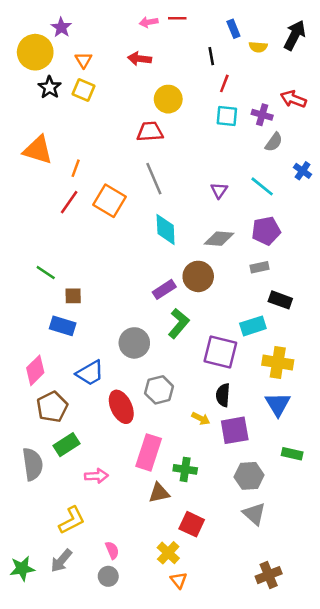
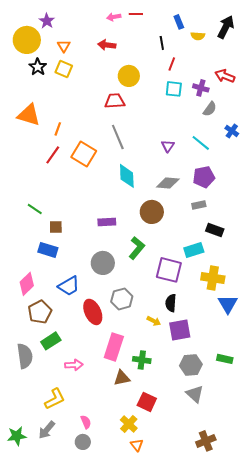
purple rectangle: (164, 289) -> (107, 222), moved, turned 30
blue triangle: (278, 404) -> (228, 304), moved
green rectangle: (292, 454) -> (225, 359), moved

